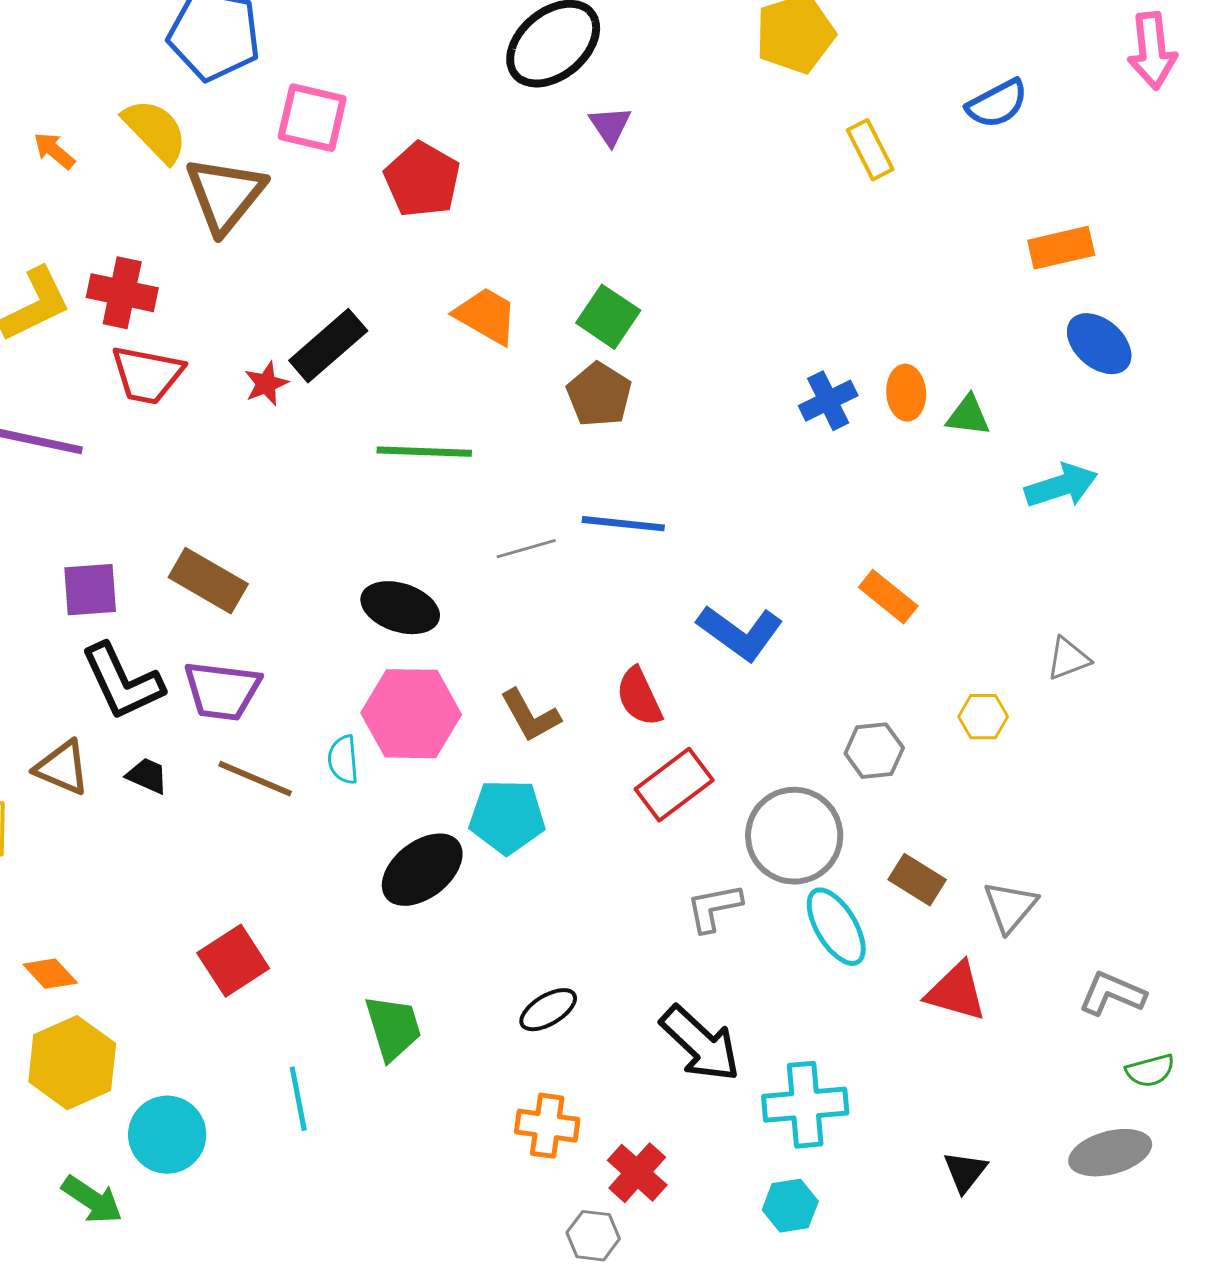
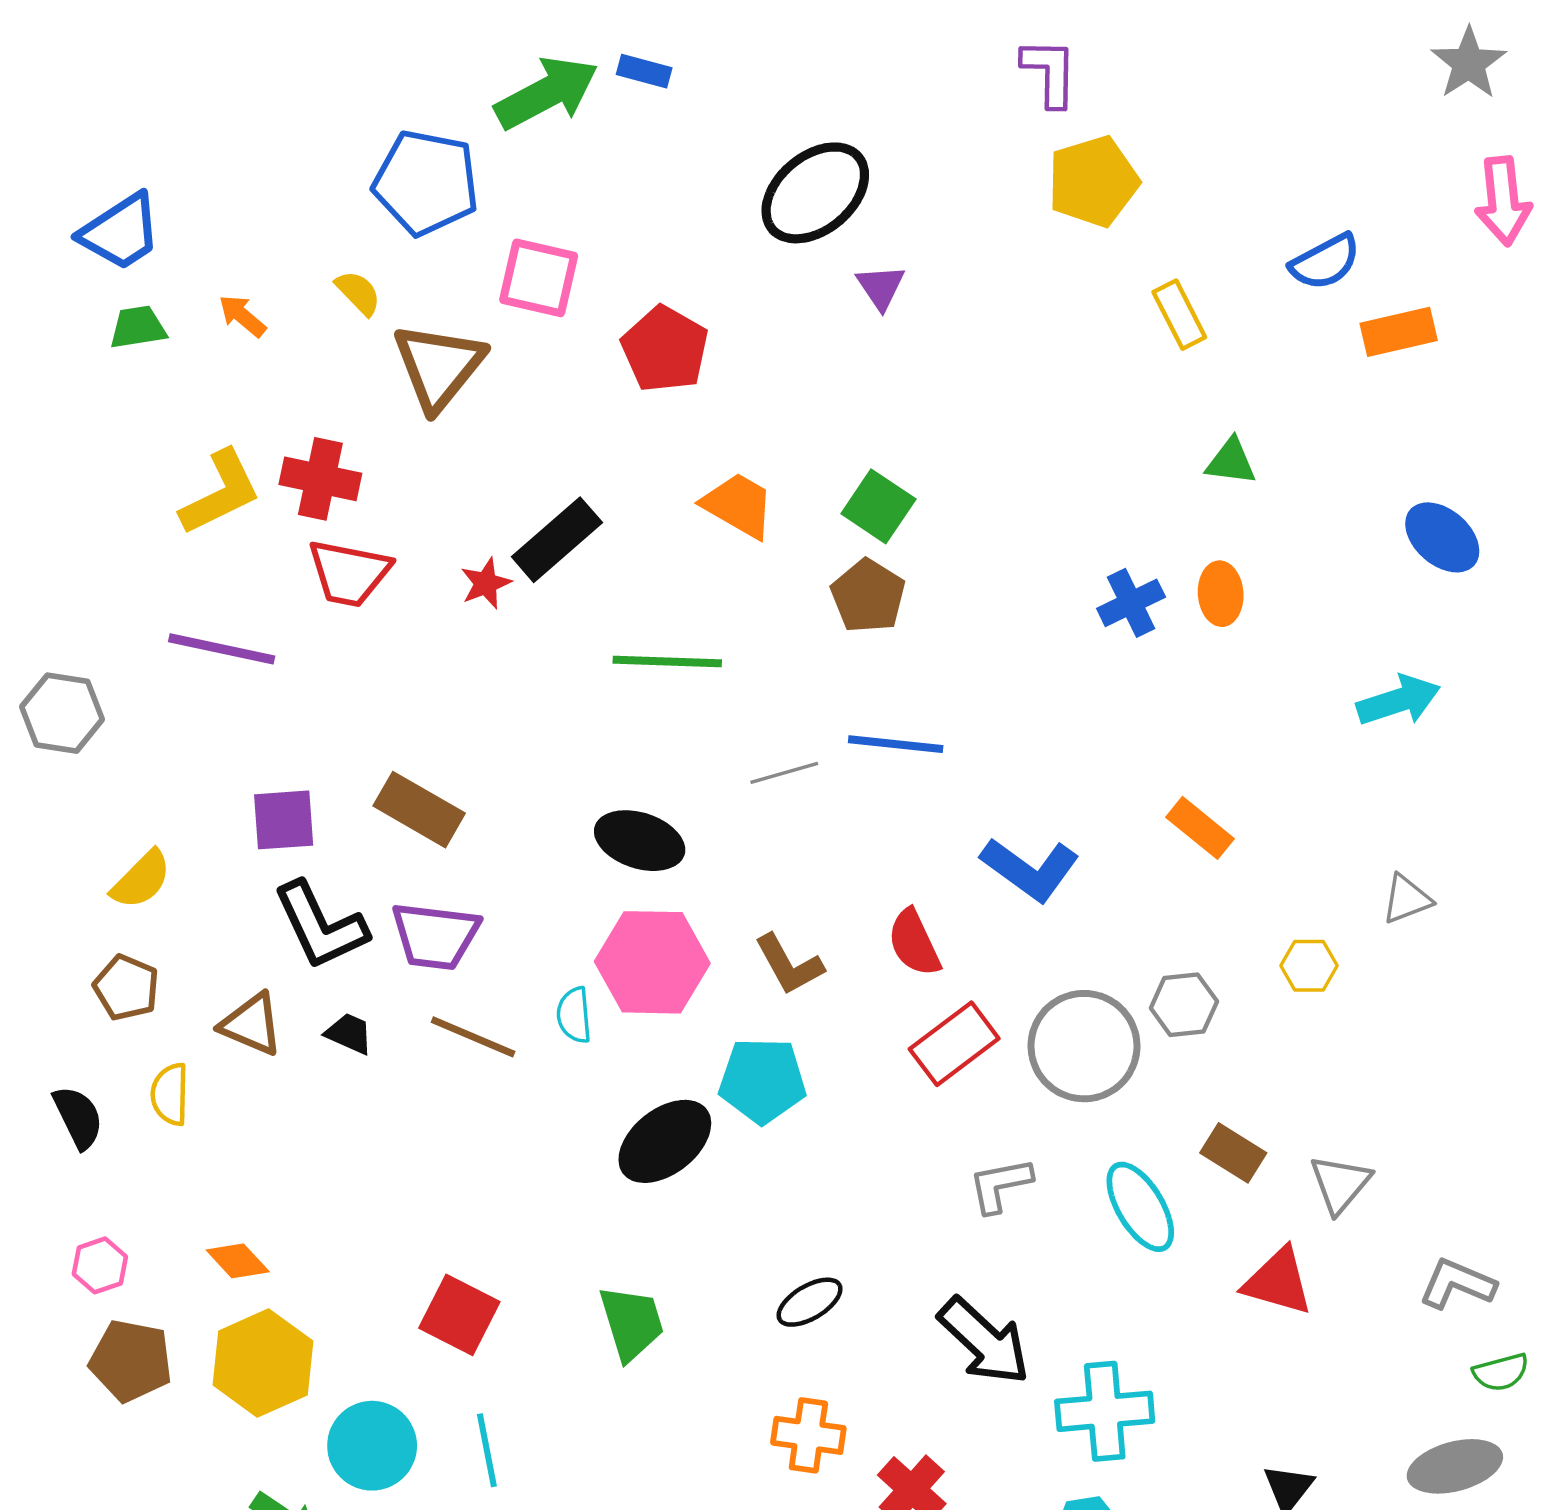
yellow semicircle: (155, 131) -> (358, 293), size x0.6
orange rectangle: (1061, 248) -> (1399, 332), moved
green triangle: (968, 416) -> (1231, 462), moved
gray circle: (794, 836) -> (1084, 1046), moved
red square: (233, 961) -> (459, 1315), moved, turned -30
cyan line: (298, 1099) -> (487, 1450), moved

